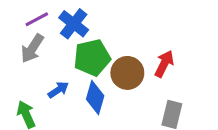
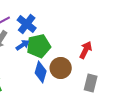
brown circle: (127, 73) -> (61, 68), moved
blue arrow: (58, 90) -> (23, 45), moved

